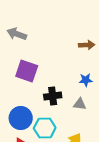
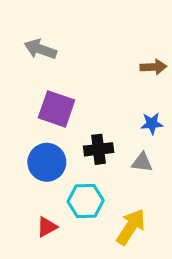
blue circle: (21, 118) -> (47, 162), moved

